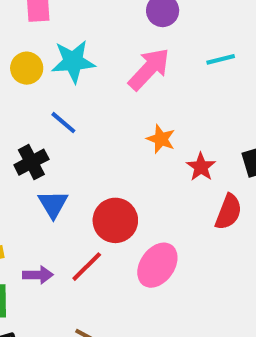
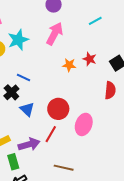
cyan line: (221, 59) -> (95, 21), moved
blue line: (63, 123) -> (23, 77), moved
red star: (201, 167) -> (90, 59), moved
purple arrow: (38, 275) -> (29, 144), size x1.5

